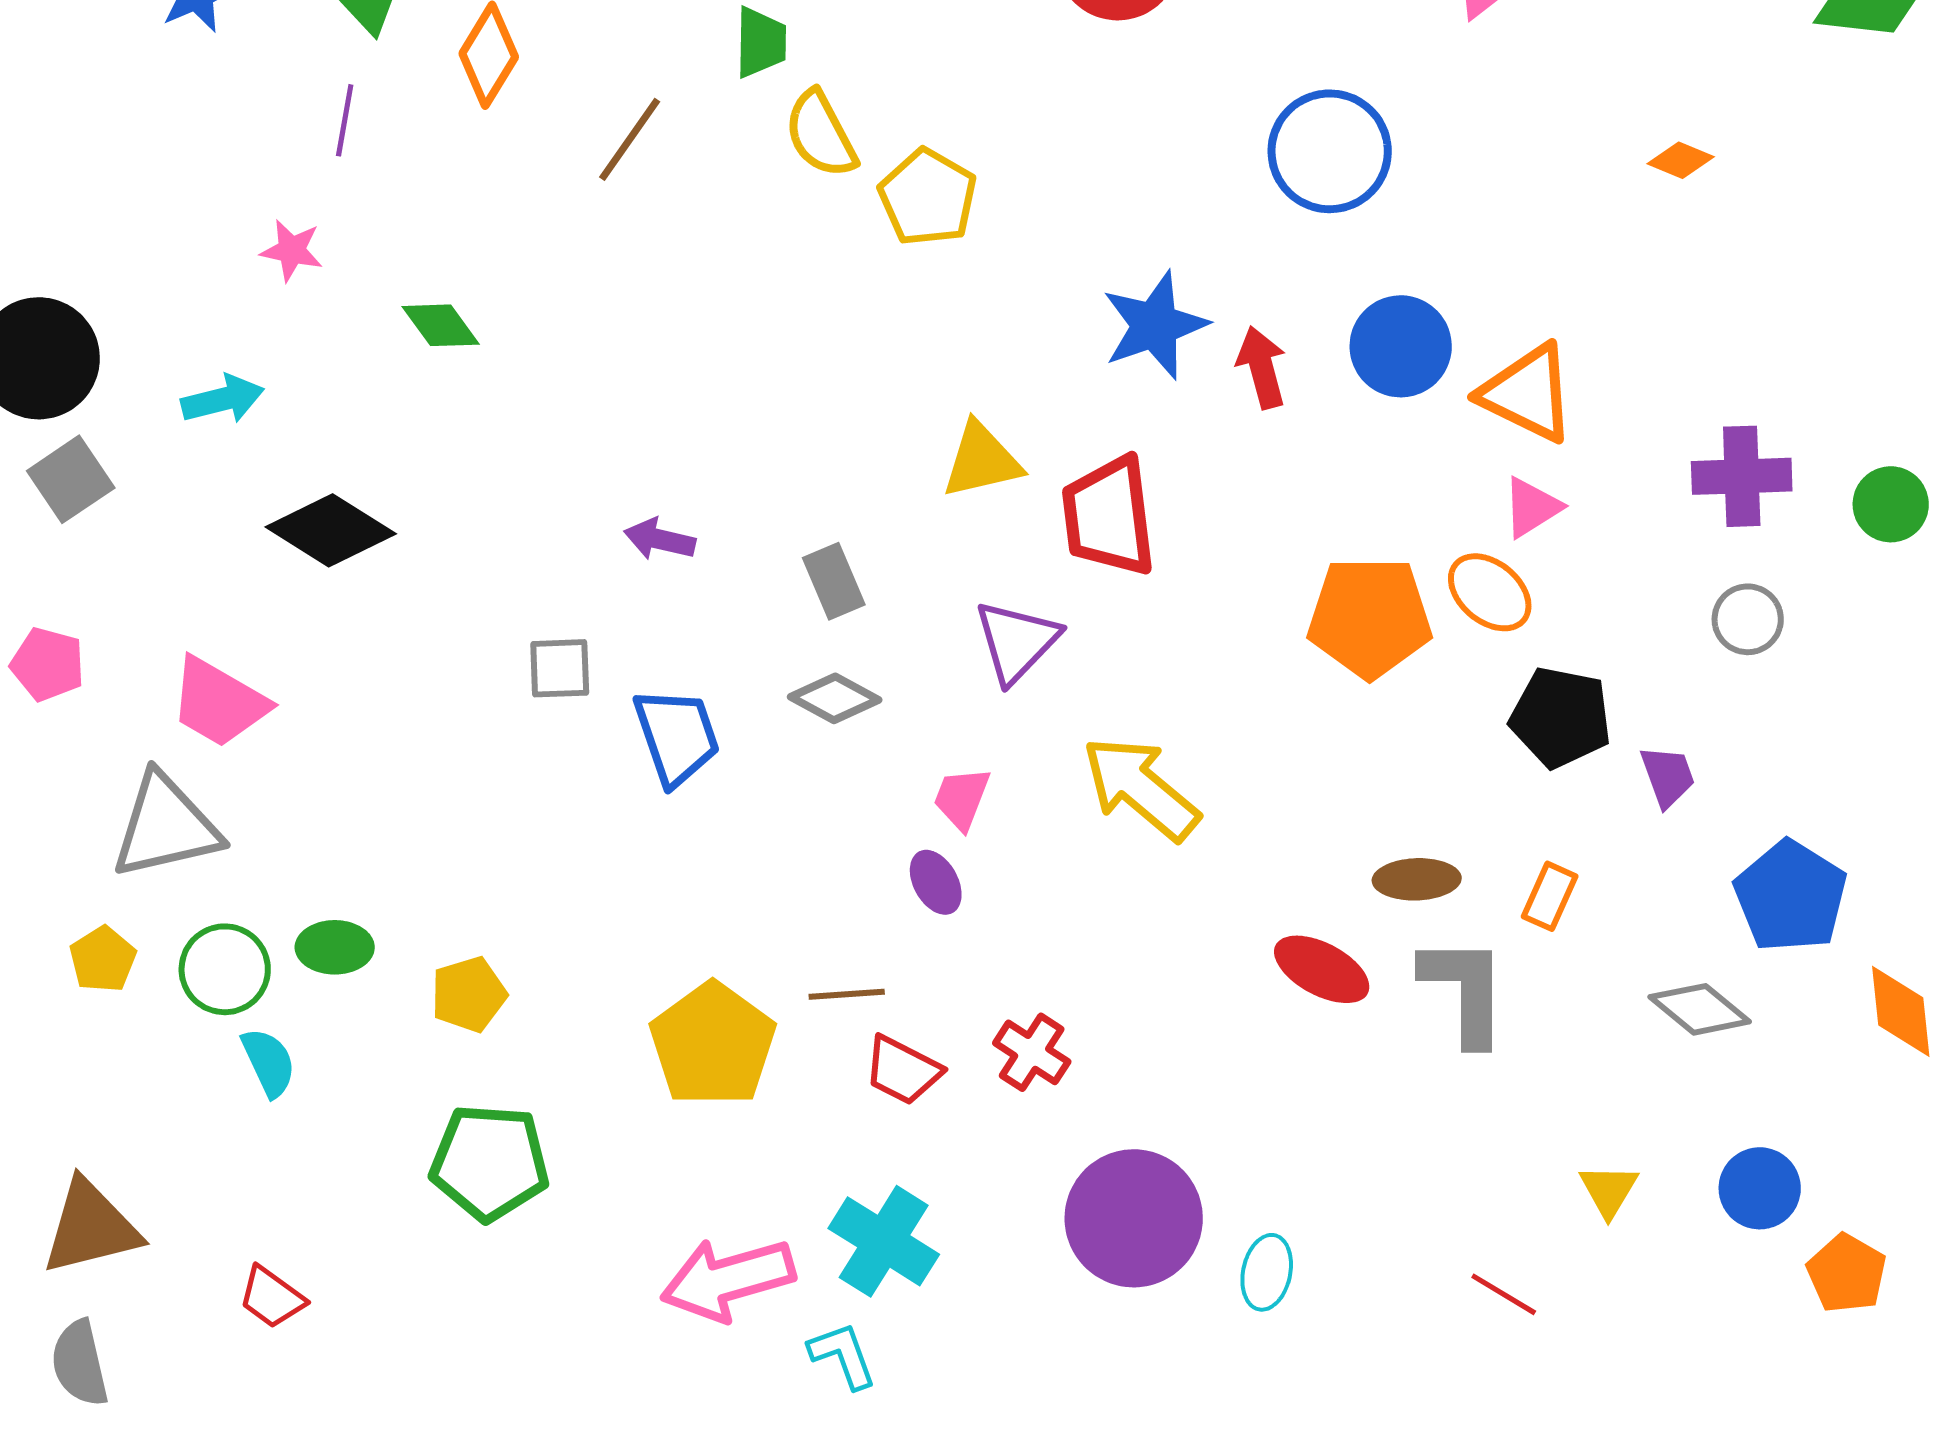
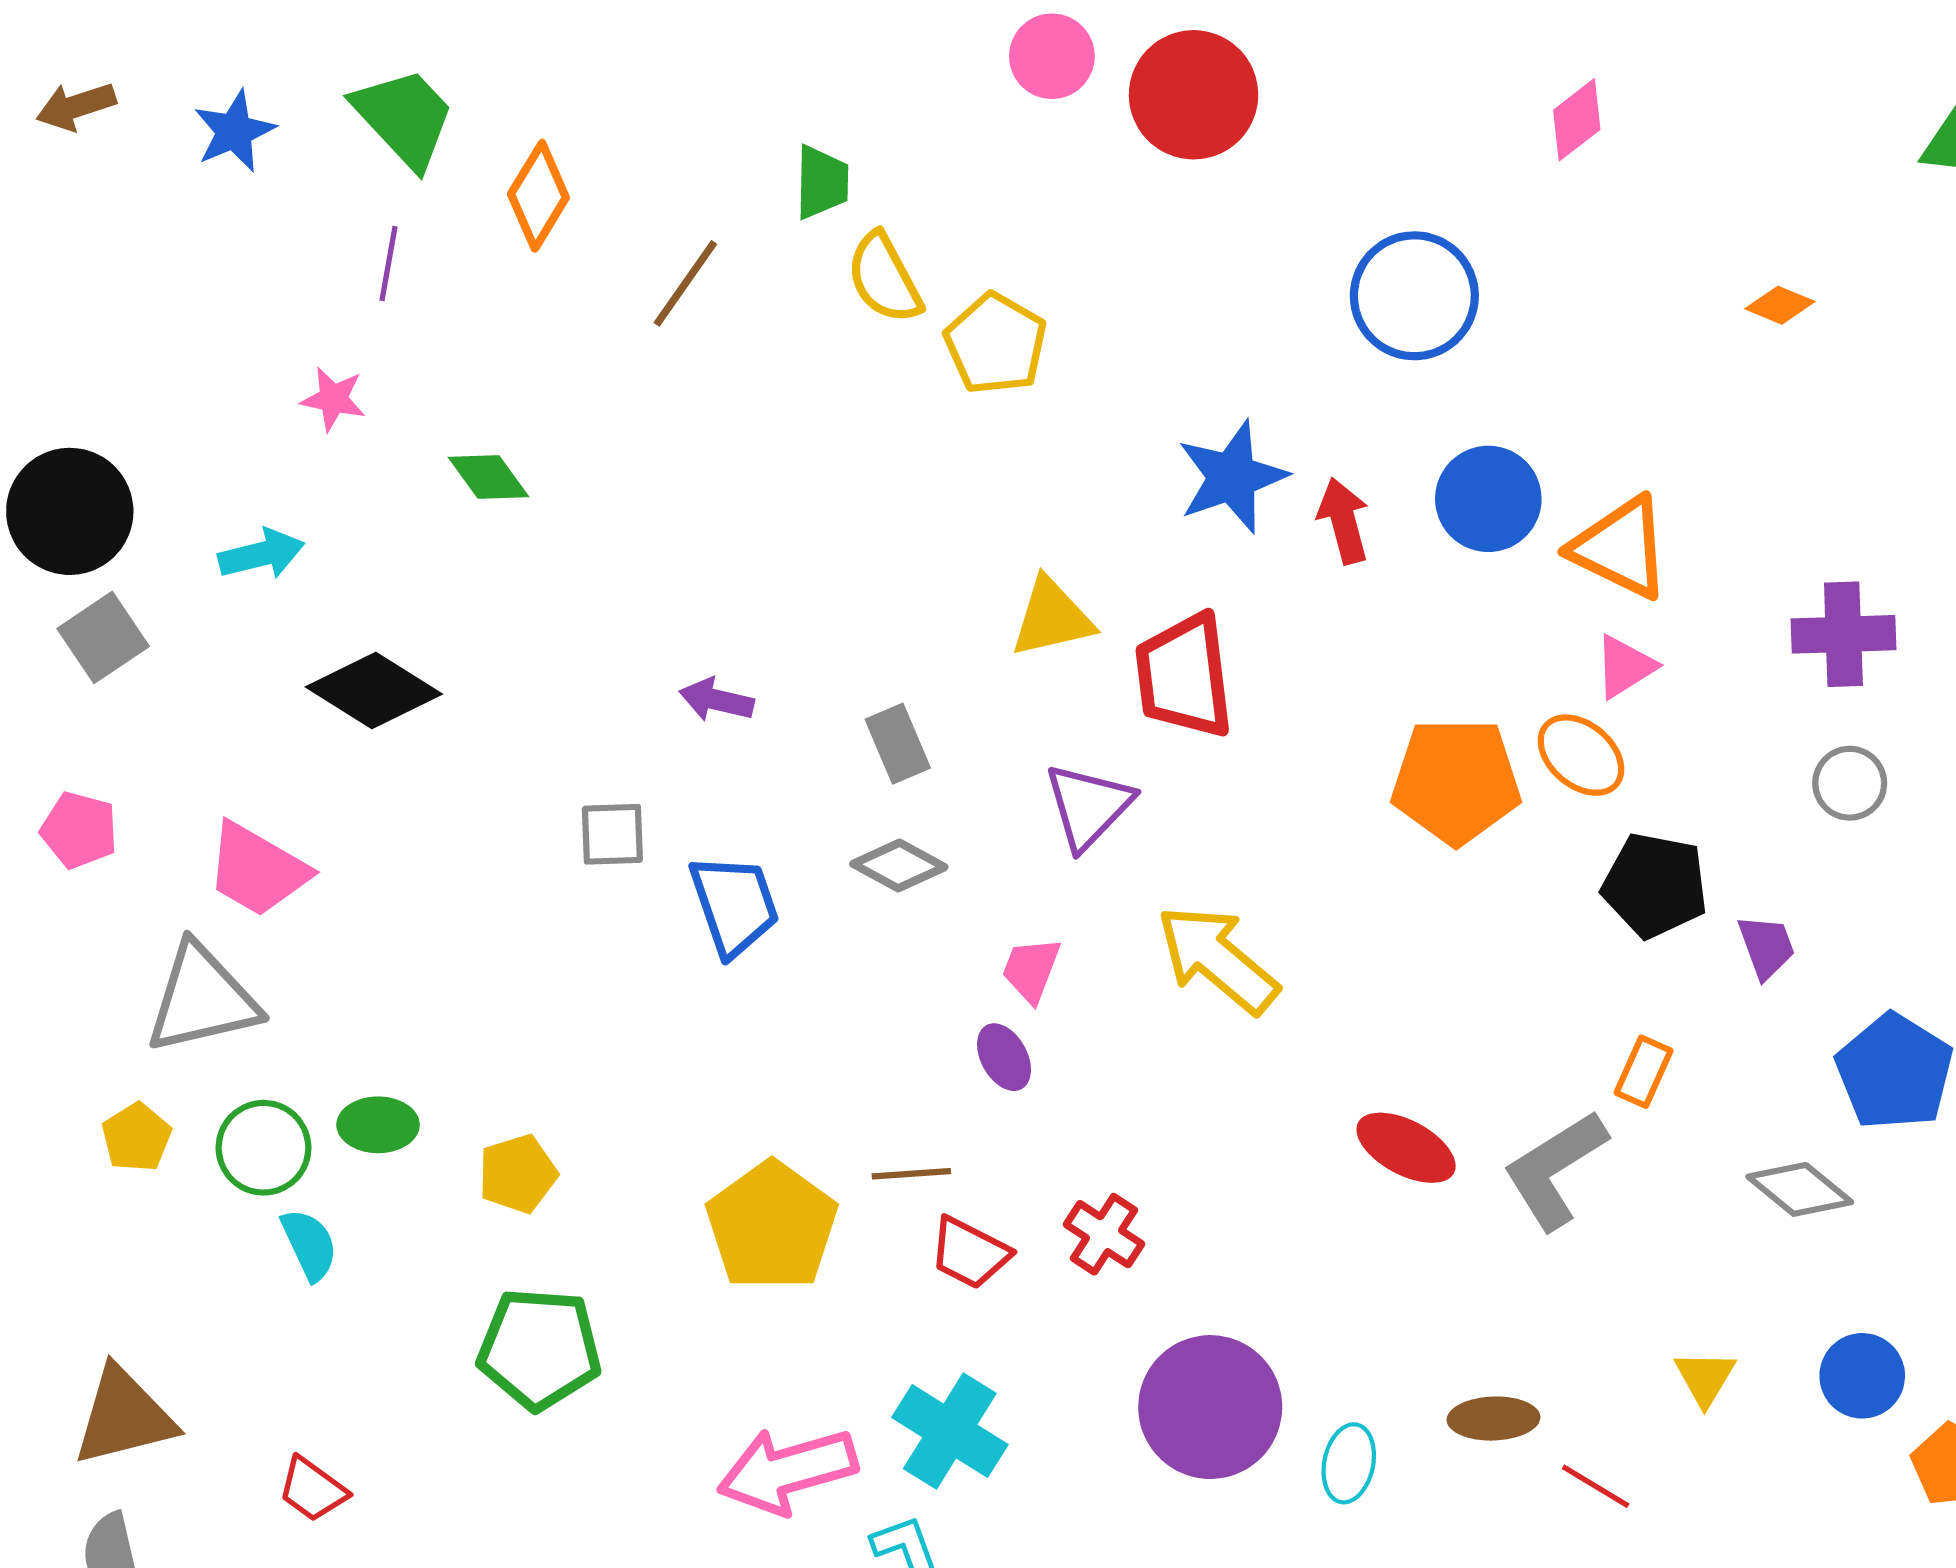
brown ellipse: (1417, 879) -> (1494, 1419), moved
gray L-shape: (1465, 990) -> (1555, 1170), turned -122

